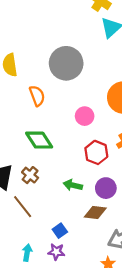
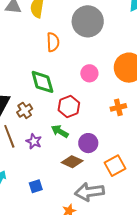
red hexagon: (96, 152) -> (69, 106), moved
blue square: (60, 231) -> (36, 186), moved
purple star: (56, 252) -> (34, 141), moved

